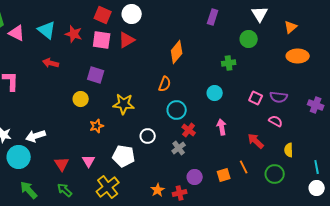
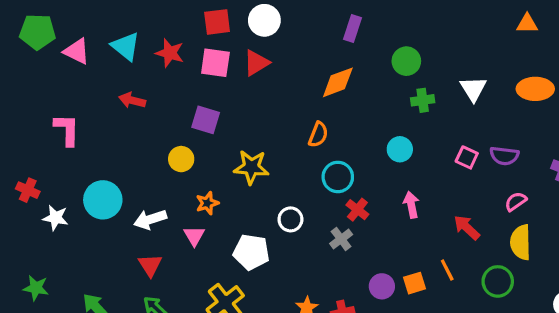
white triangle: (260, 14) -> (473, 89), moved
red square: (103, 15) -> (217, 22), turned -30
purple rectangle: (213, 17) -> (352, 28), moved
orange triangle: (291, 27) -> (527, 24), moved, turned 40
green circle: (249, 39) -> (406, 61), moved
orange diamond: (177, 52) -> (338, 82), turned 30
pink semicircle: (276, 121) -> (516, 201), moved, turned -64
white arrow: (36, 136) -> (150, 219), moved
yellow semicircle: (289, 150) -> (521, 242), size x1.5
cyan circle: (19, 157) -> (103, 200), moved
pink triangle: (89, 161) -> (194, 236), moved
purple circle: (195, 177) -> (382, 286), moved

